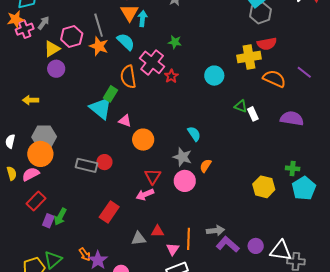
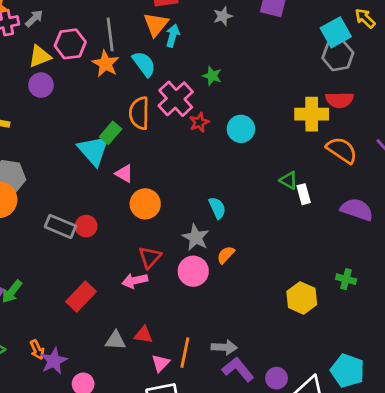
cyan circle: (214, 76) -> (241, 129), moved
cyan pentagon: (304, 188) -> (348, 371), moved, turned -30

